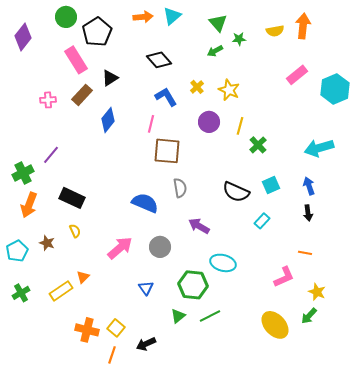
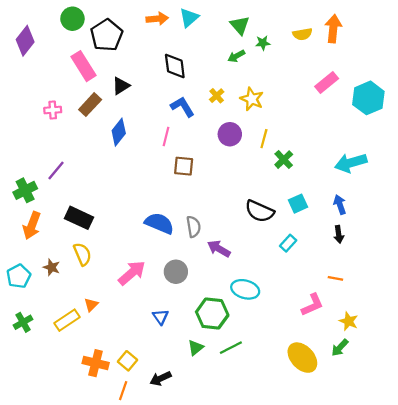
black diamond: (159, 60) -> (175, 66), turned 35
brown square: (167, 151) -> (184, 166), size x0.7
gray semicircle: (180, 188) -> (193, 227), moved
yellow semicircle: (75, 231) -> (82, 254), size x1.5

